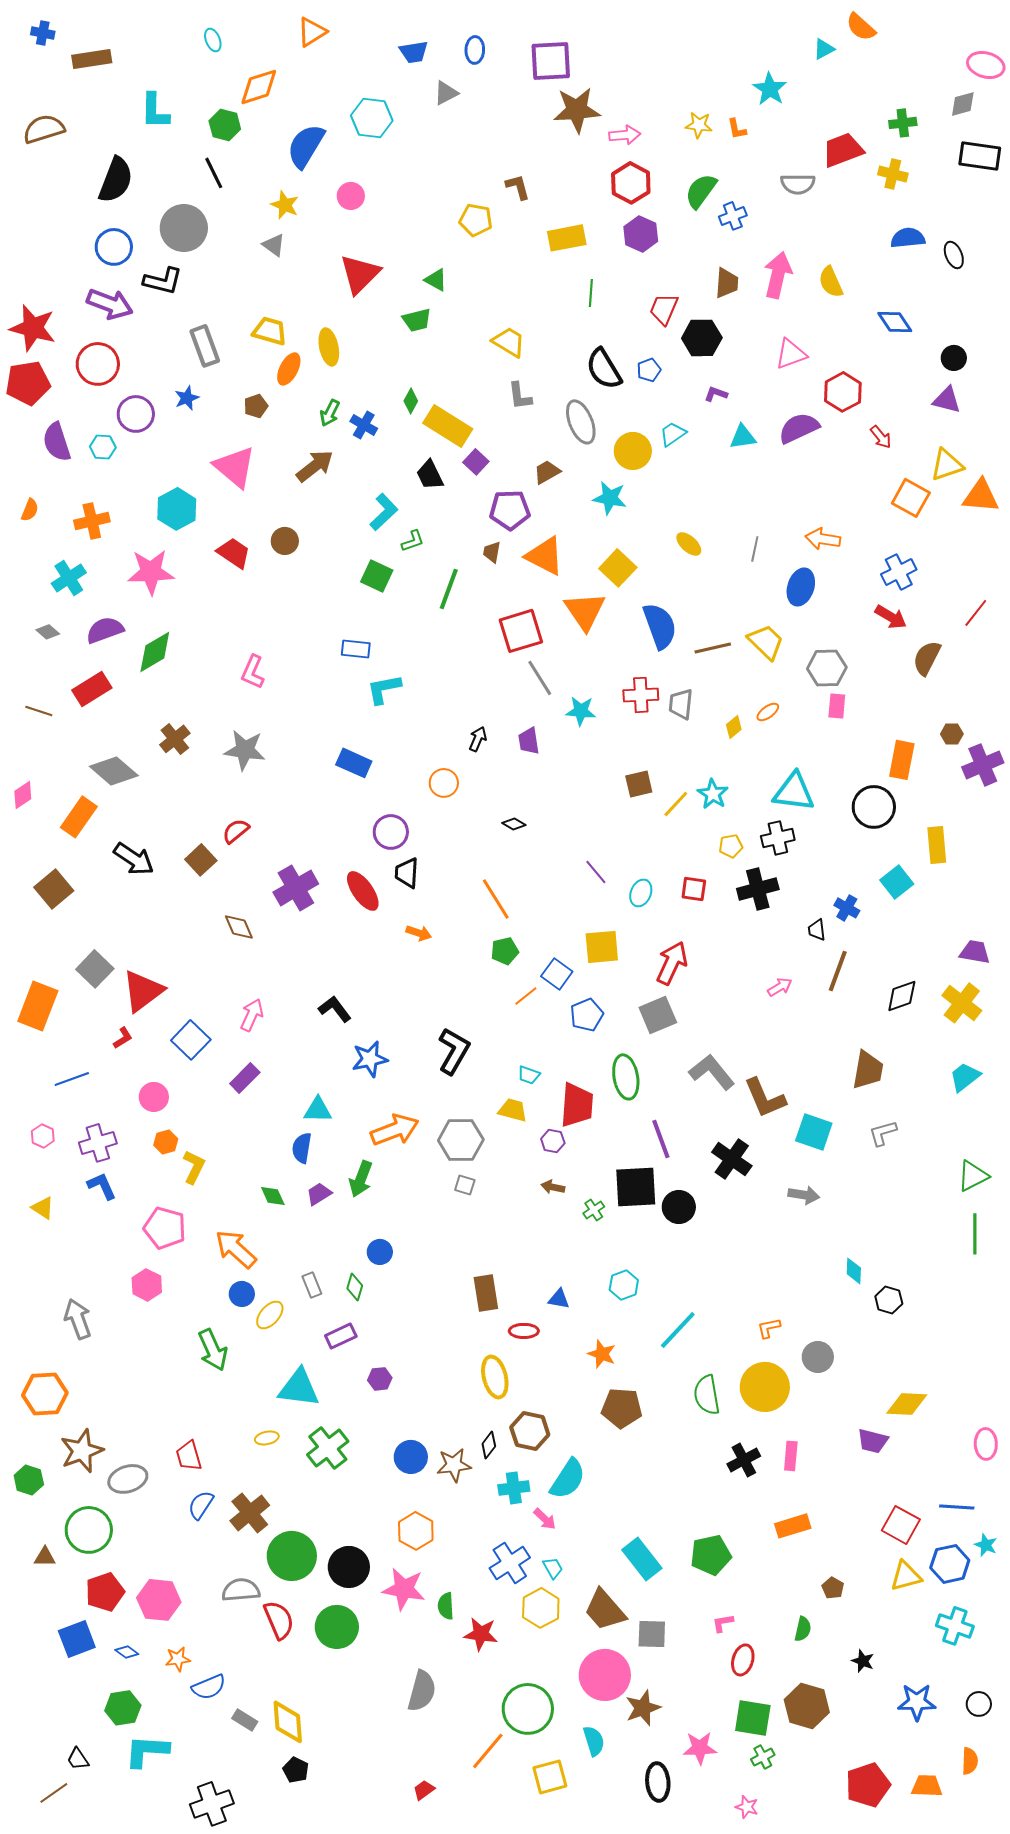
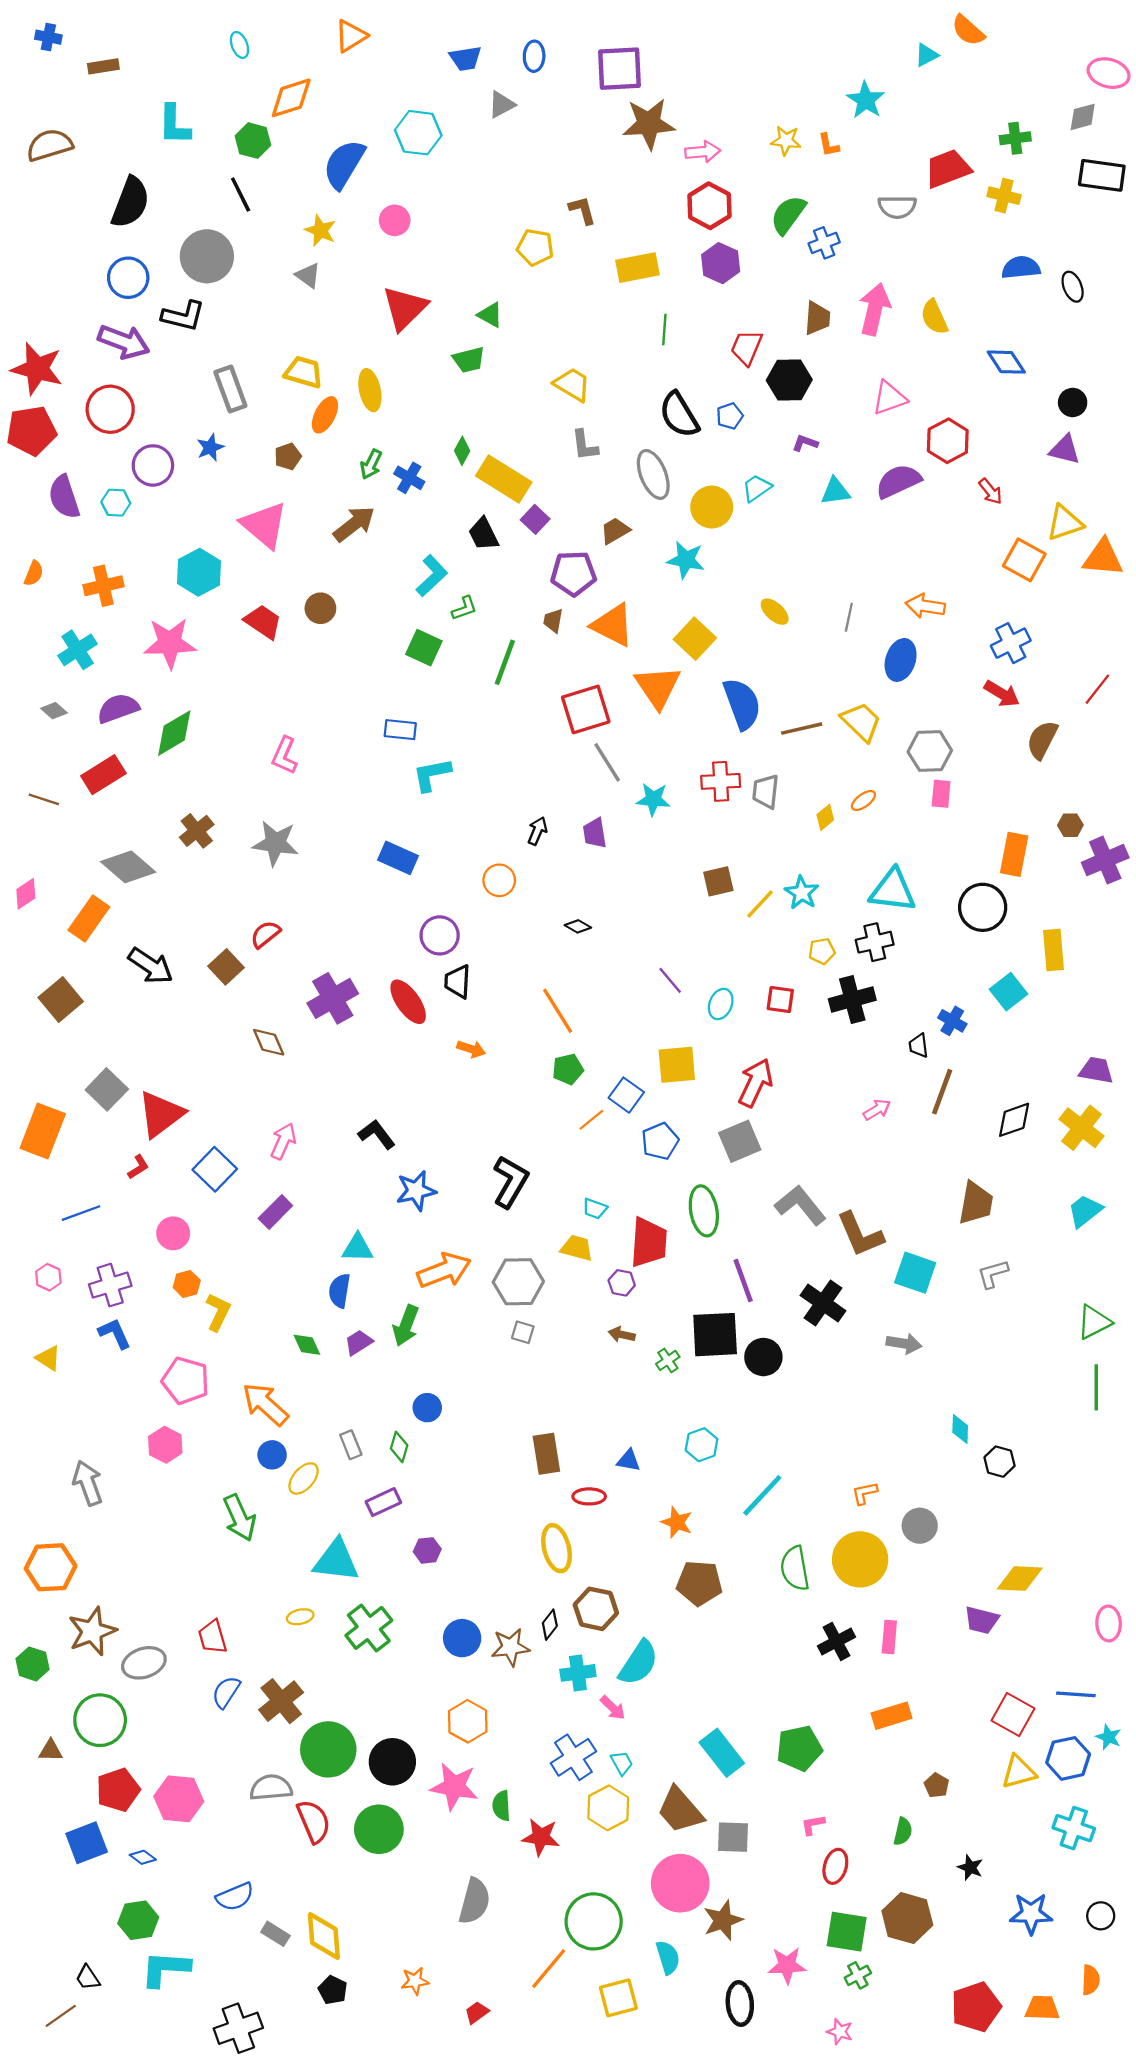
brown rectangle: (92, 59) -> (103, 66), size x0.7
orange star: (178, 1659) -> (415, 1981), moved

